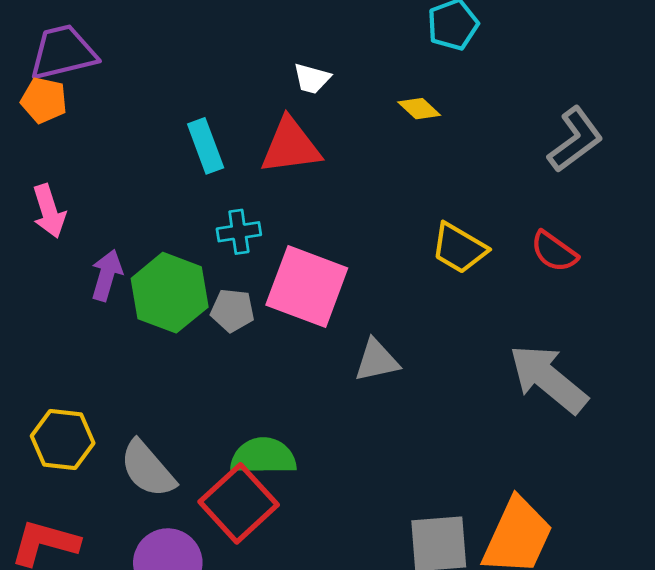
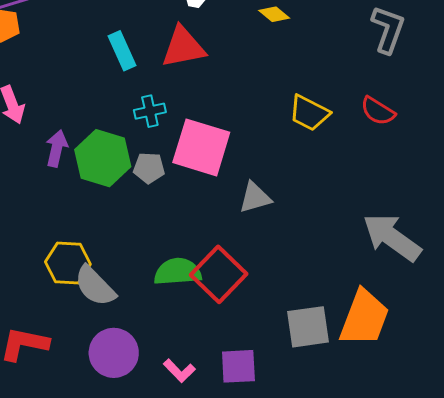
gray L-shape: (575, 140) -> (388, 29), turned -30
gray arrow: (548, 379) -> (392, 237), moved
yellow hexagon: (63, 439) -> (68, 263), moved
red square: (239, 503) -> (219, 274), moved

